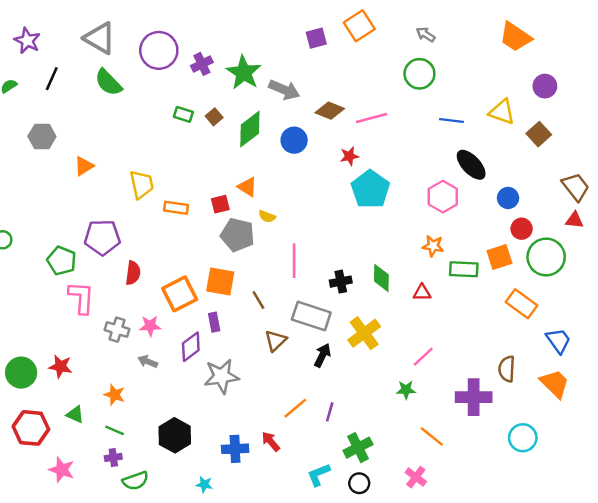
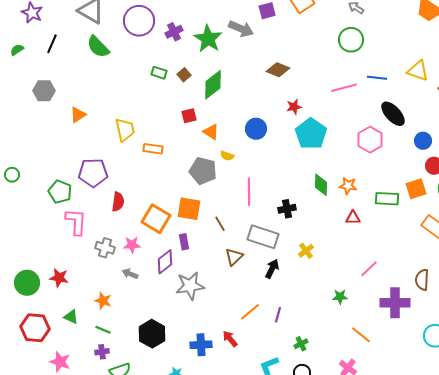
gray arrow: (284, 90) -> (241, 29), moved
pink line: (372, 118) -> (344, 88), moved
blue circle: (294, 140) -> (256, 129), moved
red square: (220, 204) -> (189, 116), moved
orange star: (433, 246) -> (348, 186), moved
green diamond: (381, 278) -> (321, 185), moved
orange square: (180, 294) -> (156, 219), turned -32
yellow cross: (364, 333) -> (306, 251), size x0.6
pink line: (423, 357) -> (369, 269), moved
green cross: (358, 448) -> (301, 344), size x0.6

